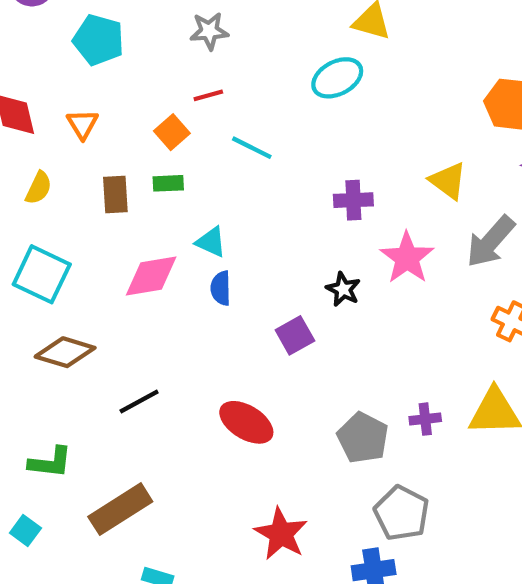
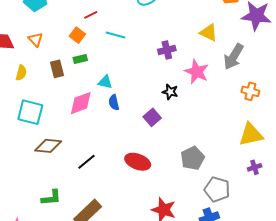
purple cross: (425, 419) -> (255, 167), moved
gray pentagon: (363, 438) -> (193, 158), turned 30

